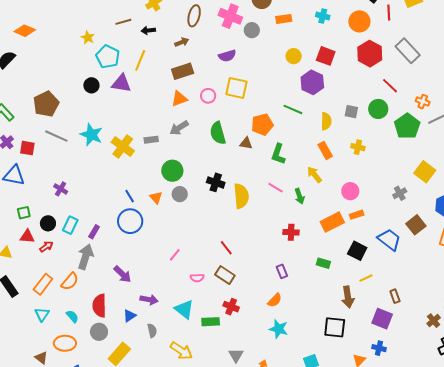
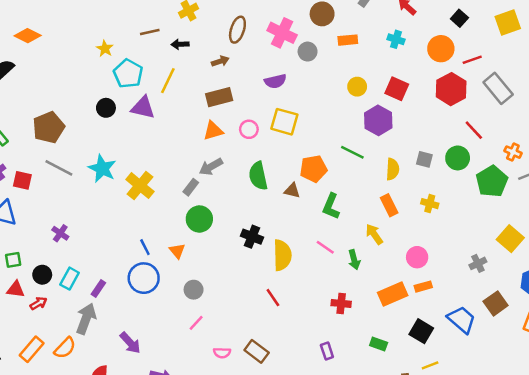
red line: (389, 12) -> (472, 60), moved, turned 70
gray rectangle: (151, 140) -> (191, 187), moved, turned -48
gray circle: (180, 194) -> (194, 290), moved
red line: (226, 248) -> (273, 298), moved

